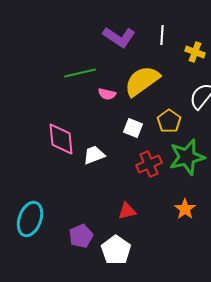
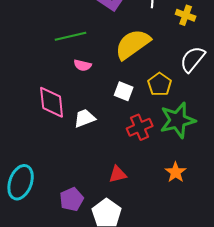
pink semicircle: (107, 94) -> (83, 65), moved

